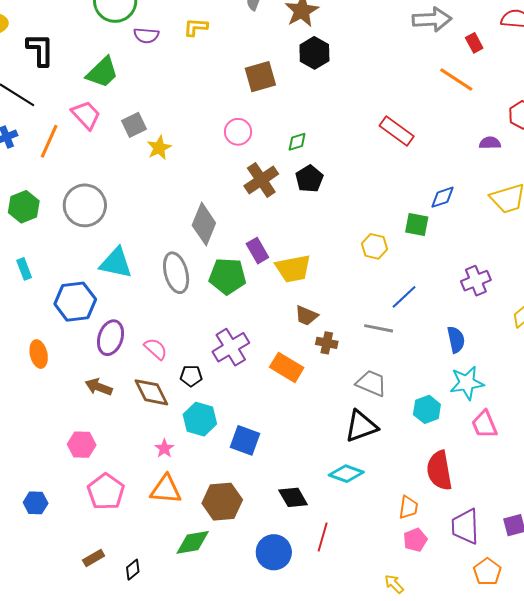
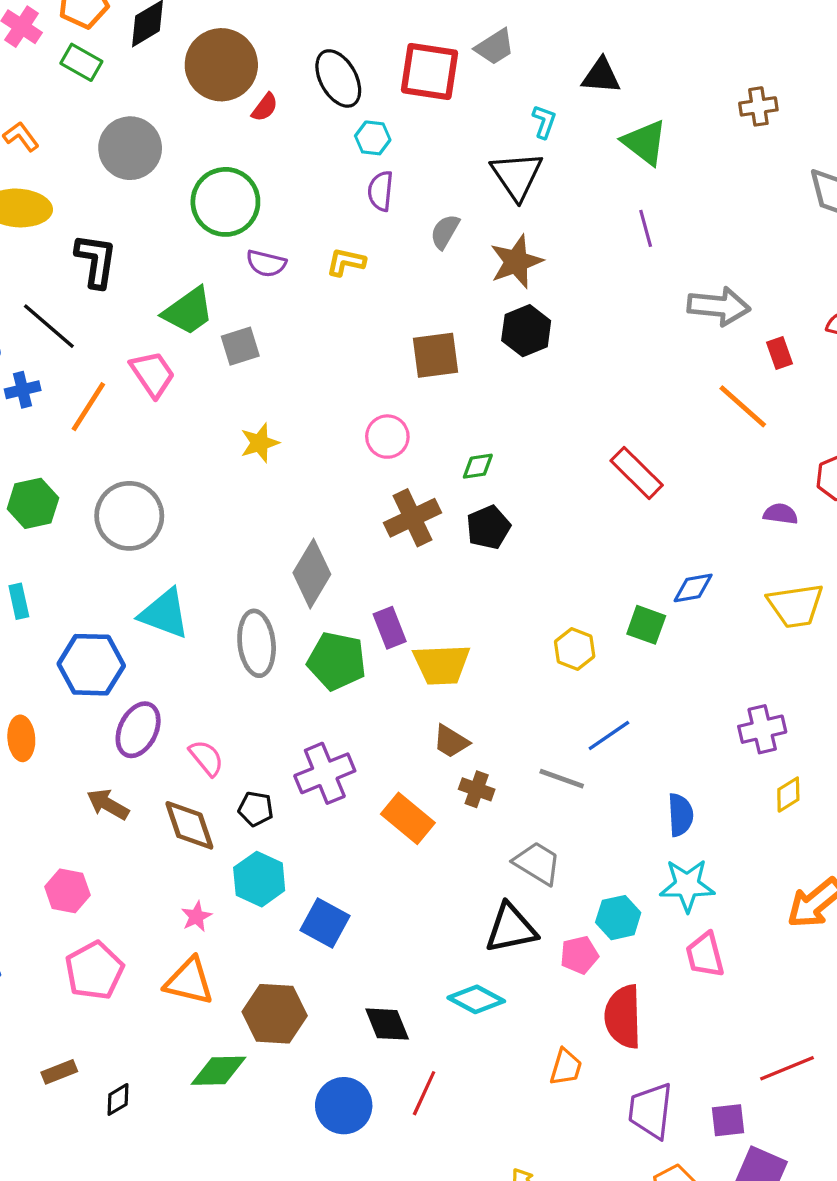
gray square: (134, 125) -> (240, 346), moved
purple cross: (476, 281) -> (762, 729), moved
pink pentagon: (415, 540) -> (579, 955), moved

